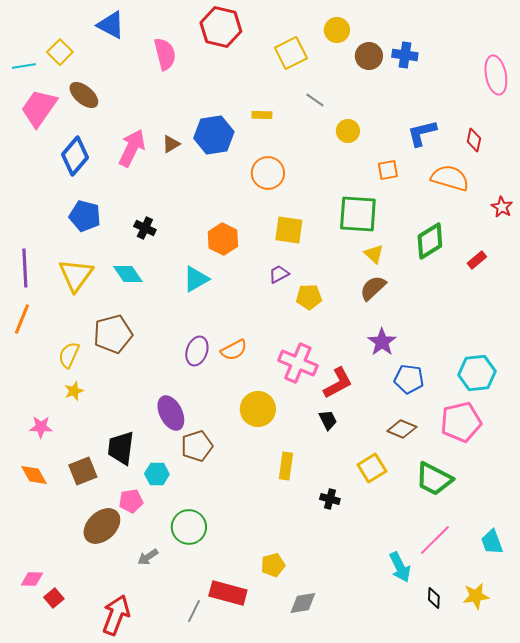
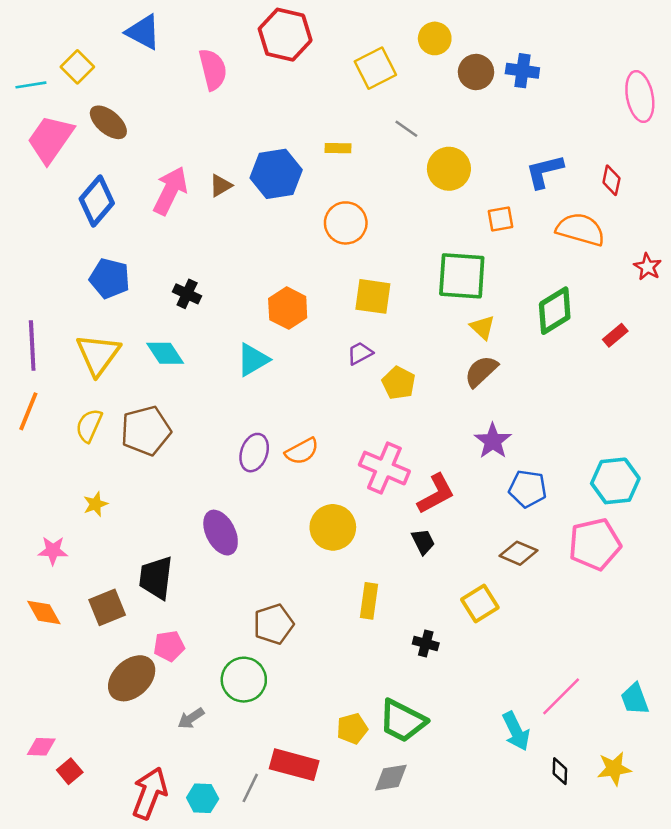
yellow circle: (348, 131) -> (449, 169), size x1.4
yellow pentagon: (309, 297) -> (399, 383), turned 30
yellow semicircle: (69, 355) -> (89, 425), moved
brown pentagon: (197, 446) -> (273, 624), moved
cyan hexagon: (157, 474) -> (203, 798), moved
green trapezoid: (434, 479) -> (402, 721), moved

